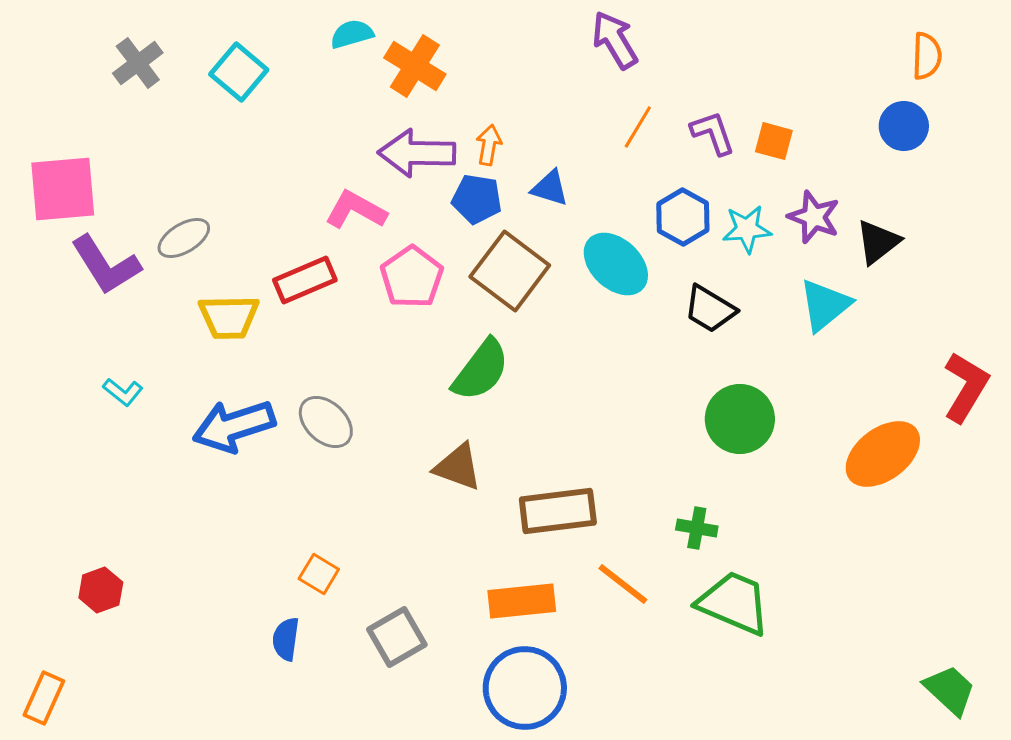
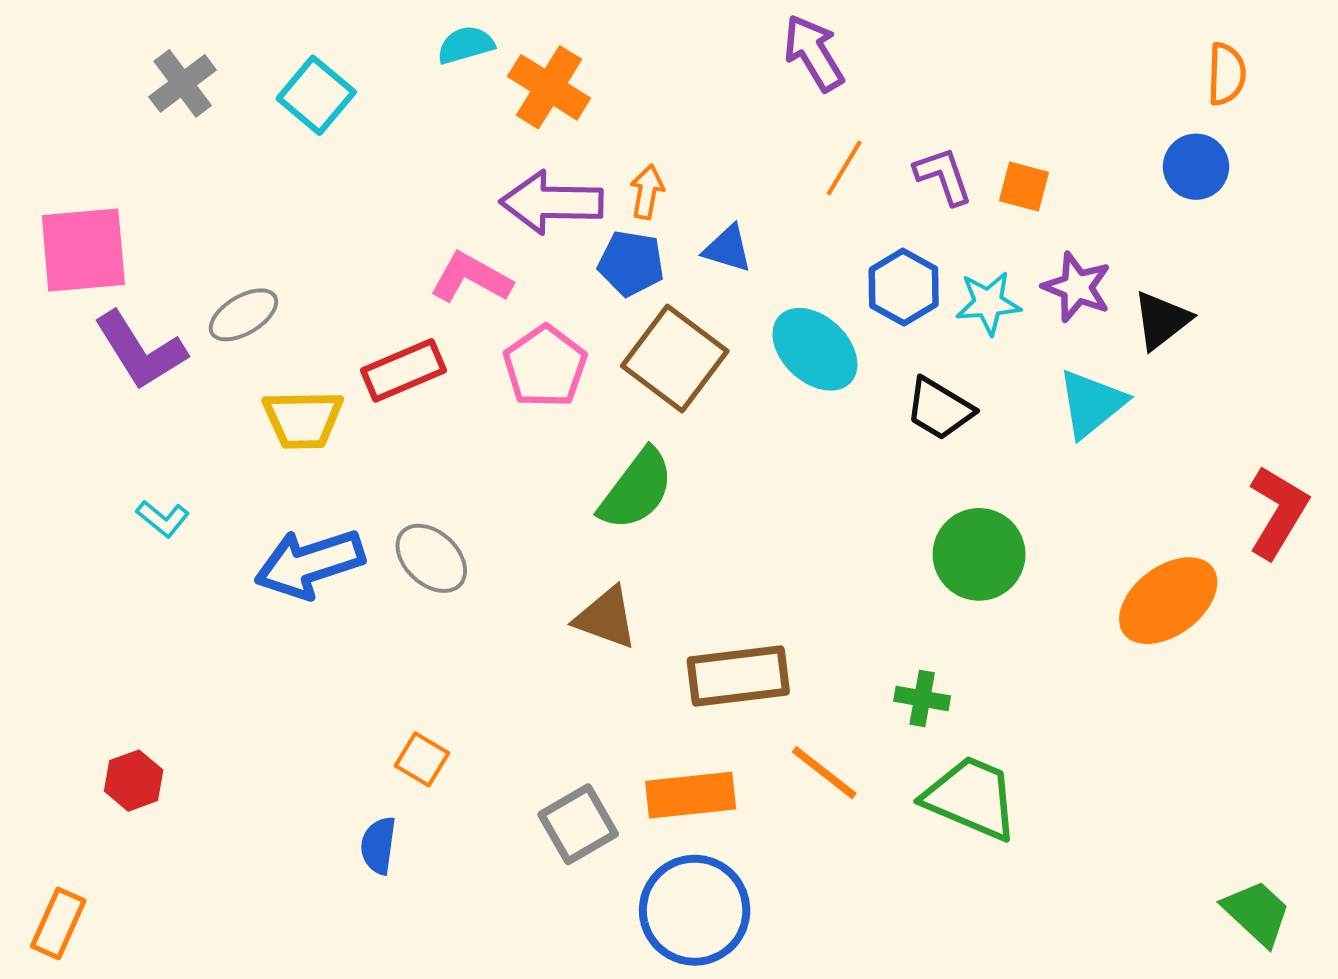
gray square: (397, 637) -> (578, 824), moved

